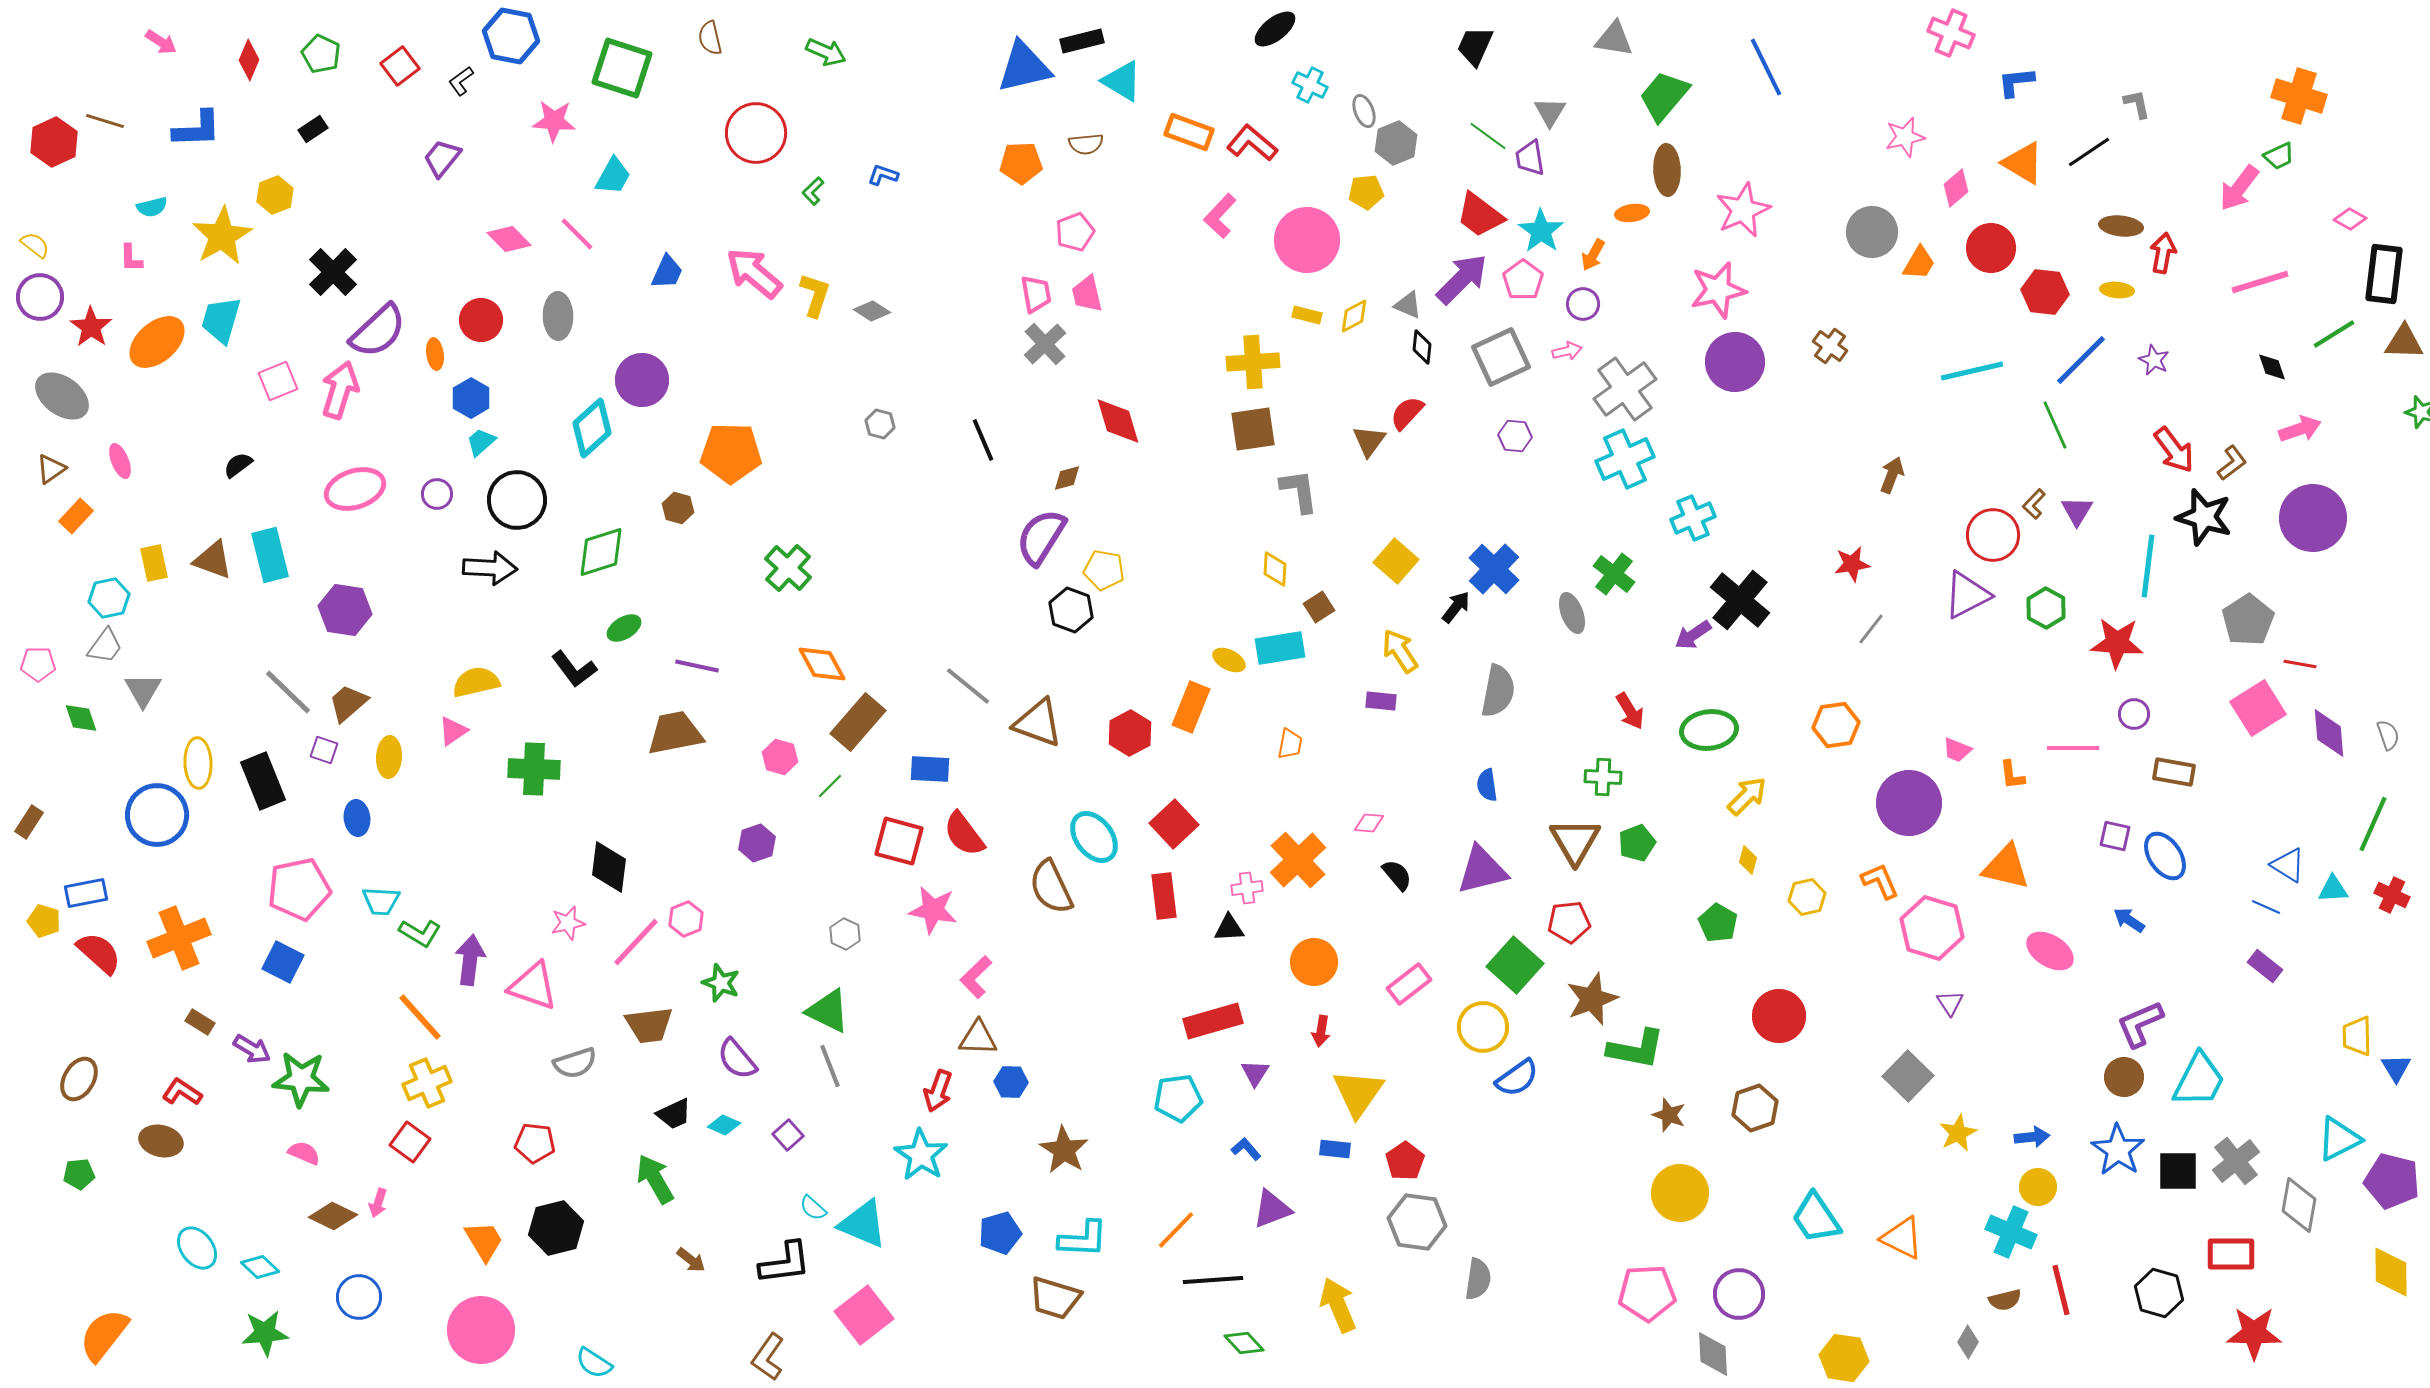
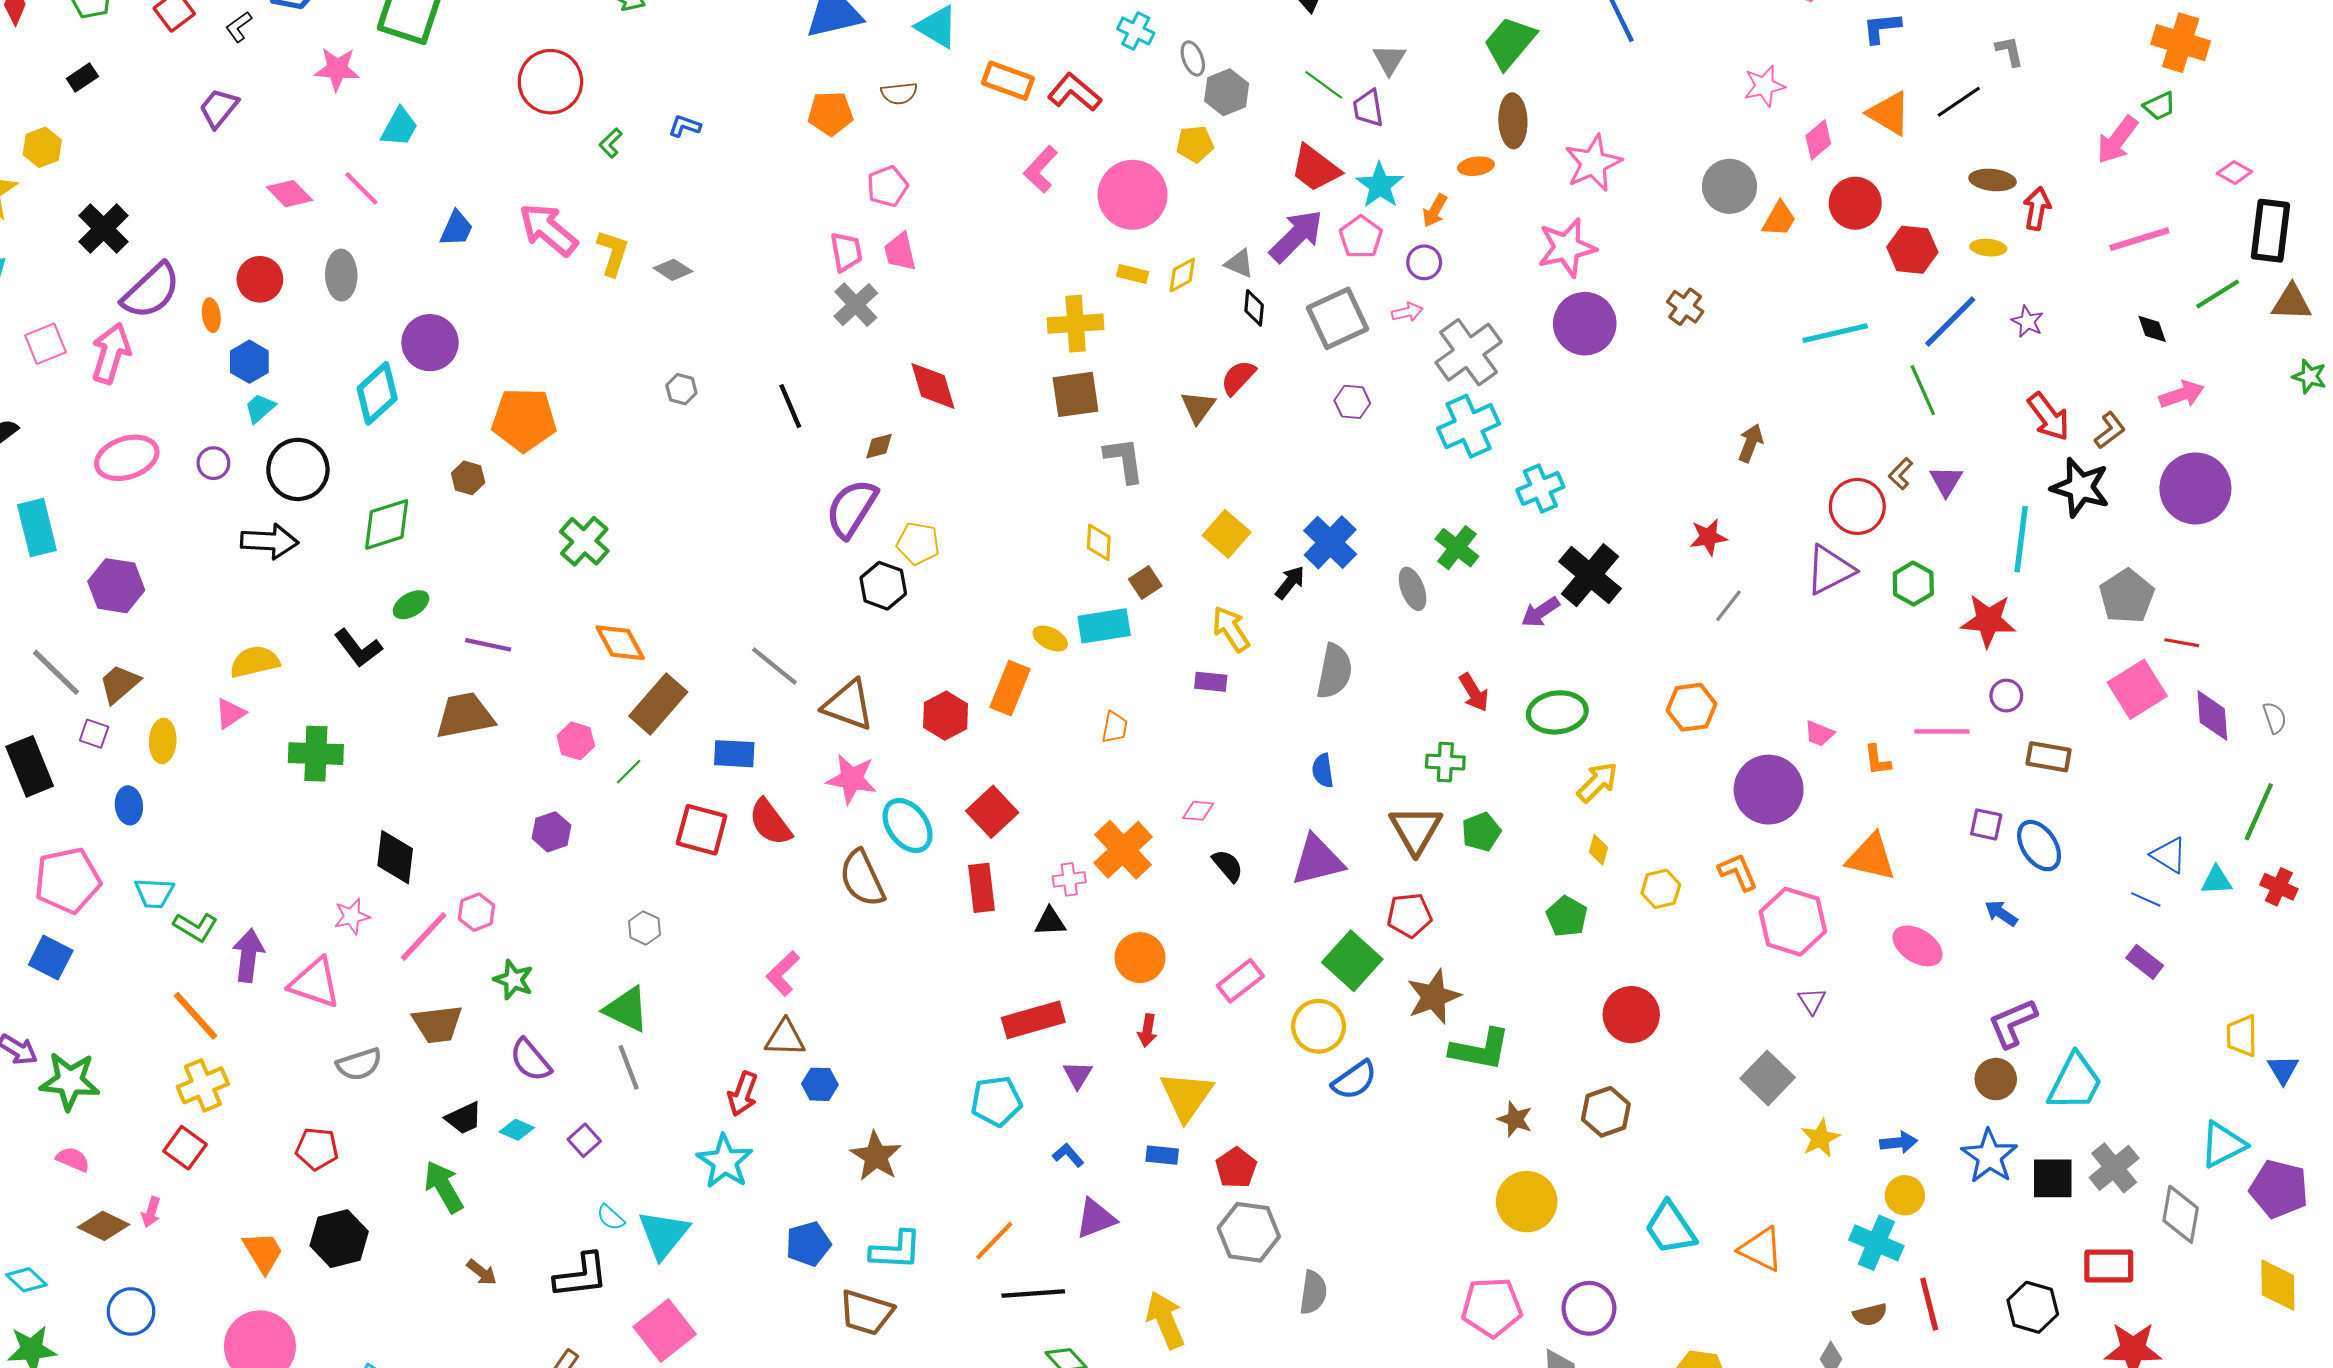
pink star: (933, 910) -> (852, 779), moved
cyan triangle: (863, 1224) -> (663, 1234), turned 46

